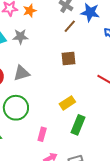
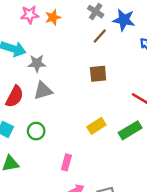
gray star: (20, 37) -> (37, 63), moved
green circle: (16, 108) -> (36, 131), size x0.6
green rectangle: (78, 125) -> (130, 130), moved, turned 36

